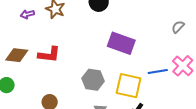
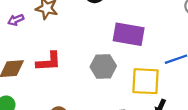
gray hexagon: (93, 80) -> (103, 66), moved

